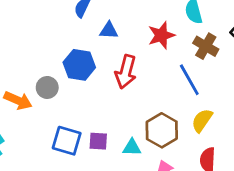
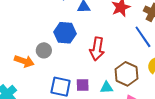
red arrow: (126, 72) -> (97, 49), moved

